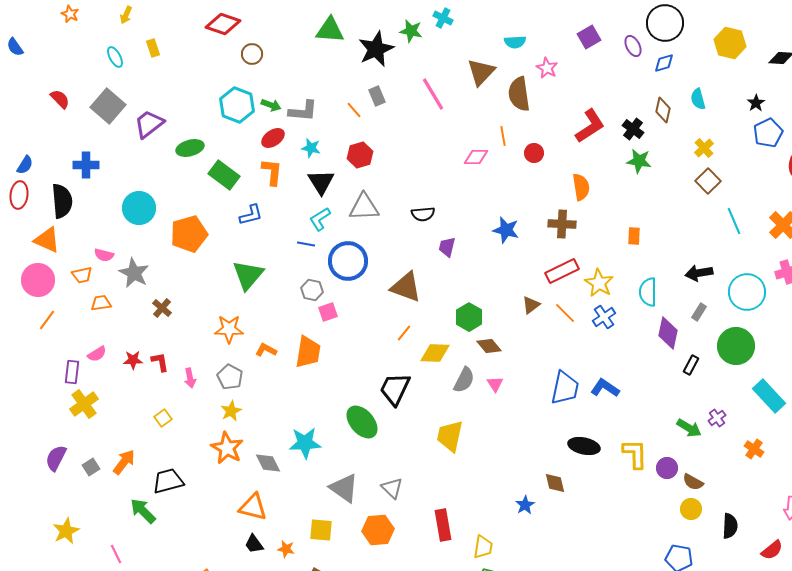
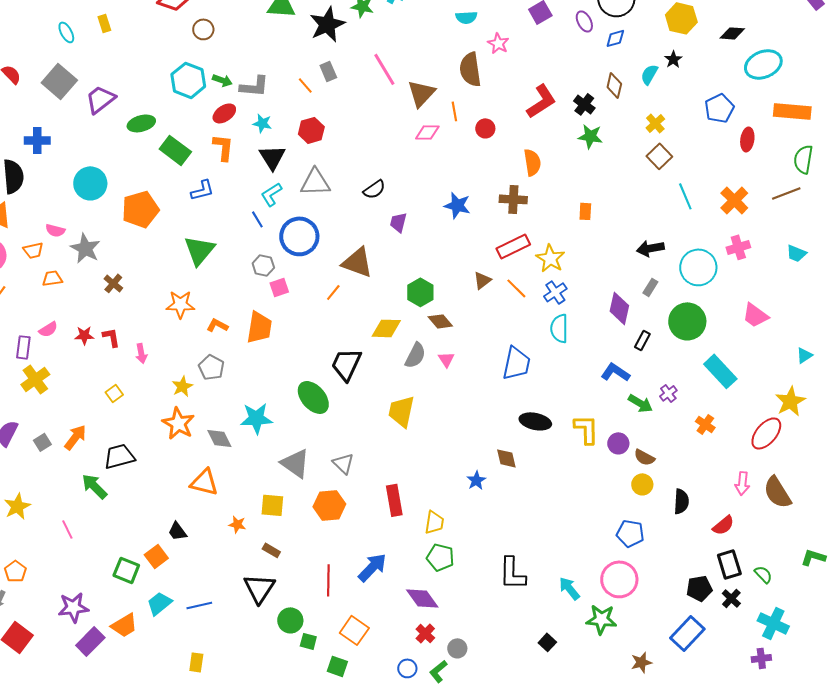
brown triangle: (481, 72) -> (421, 93), moved
cyan semicircle: (698, 99) -> (649, 74), turned 45
black star: (756, 103) -> (673, 59), moved
black semicircle: (423, 214) -> (374, 189), turned -30
blue line: (306, 244) -> (257, 219), turned 48
cyan semicircle: (648, 292) -> (559, 328), moved
orange line: (404, 333) -> (333, 292), moved
gray pentagon: (230, 377) -> (211, 367), moved
blue L-shape: (605, 388) -> (615, 372), moved
black trapezoid: (254, 544) -> (177, 531), moved

